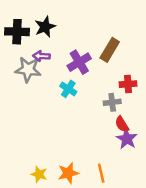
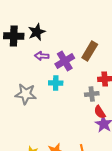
purple arrow: (41, 56) -> (42, 56), moved
gray star: (28, 69) -> (26, 94), moved
cyan cross: (68, 89) -> (56, 83), turned -32

